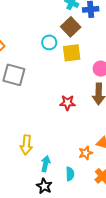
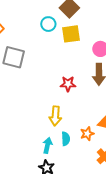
yellow arrow: (26, 145) -> (55, 116), moved
cyan semicircle: (70, 174) -> (66, 139), moved

